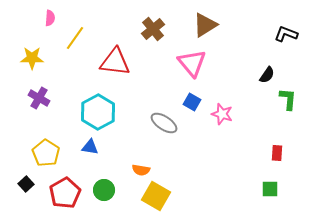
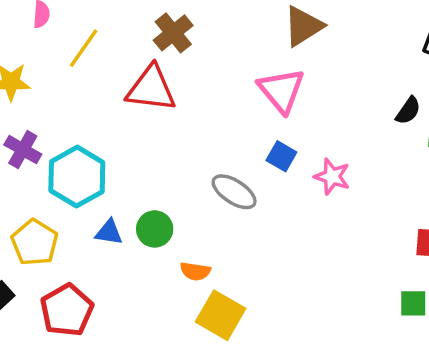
brown cross: (153, 29) -> (173, 33), moved
cyan hexagon: (98, 112) -> (77, 177), moved
green circle: (104, 190) -> (155, 229), moved

